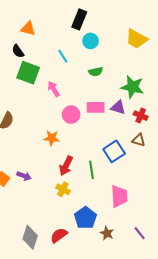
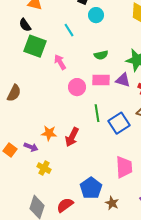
green semicircle: (96, 72) -> (101, 55), moved
orange star: (52, 138) -> (49, 133), moved
green line: (92, 170) -> (97, 113), moved
yellow cross: (63, 189) -> (44, 168), moved

